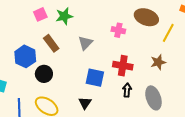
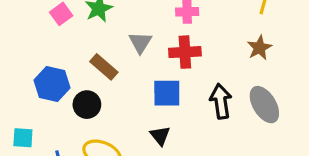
brown rectangle: (51, 43) -> (104, 67), moved
red cross: (123, 66) -> (185, 52), moved
black arrow: (127, 90) -> (221, 101), size x1.5

